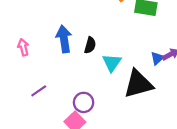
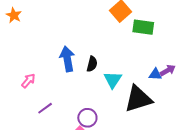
pink arrow: (23, 47) -> (28, 81), moved, turned 56
blue triangle: (157, 58) -> (155, 74), turned 48

